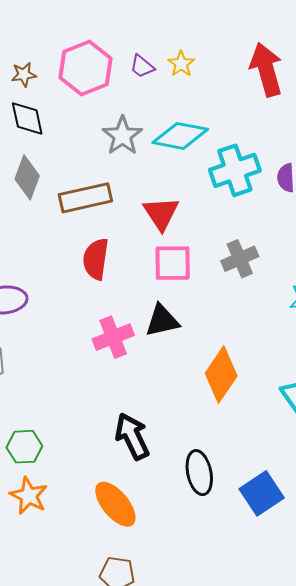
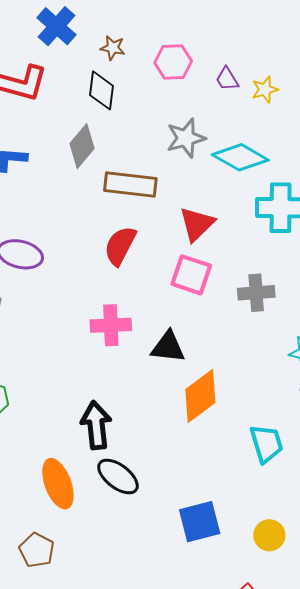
pink hexagon: (85, 68) -> (173, 62), size x0.7
black triangle: (162, 321) -> (168, 347), moved
black ellipse: (199, 473) -> (118, 476), moved, turned -60

